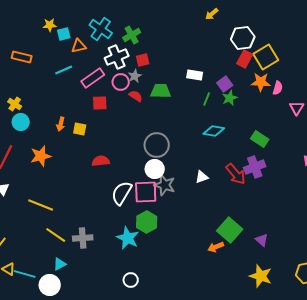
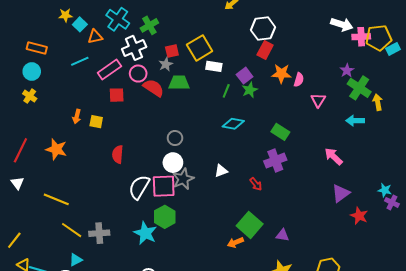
cyan square: (64, 34) -> (80, 24), turned -32
yellow square: (266, 57) -> (200, 48), moved
red square: (143, 60) -> (172, 51), moved
gray star: (135, 76) -> (166, 64), moved
red semicircle: (136, 96) -> (153, 88), size x1.5
cyan circle: (21, 122) -> (32, 71), moved
gray circle: (157, 145) -> (175, 138), size x0.6
orange star: (41, 156) -> (56, 149), turned 30
red semicircle: (101, 161) -> (118, 154), turned -78
red arrow: (236, 174) -> (256, 184), moved, size x0.6
gray star: (165, 185) -> (183, 179), turned 30
purple triangle: (262, 240) -> (282, 235), turned -32

